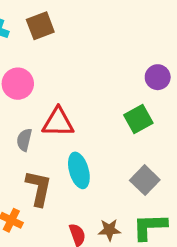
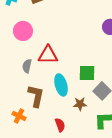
green square: (138, 119) -> (87, 73), moved, turned 30
brown star: (109, 230) -> (80, 104), moved

